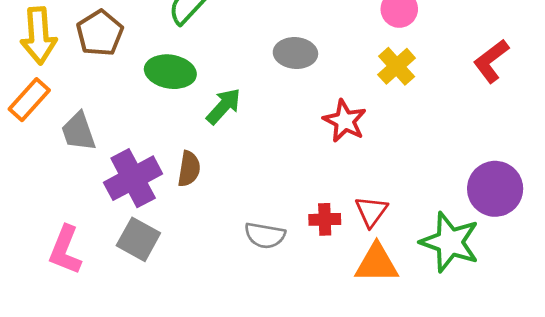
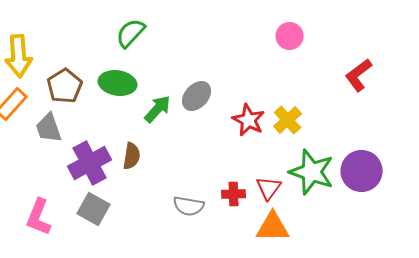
brown pentagon: (100, 33) -> (65, 86), moved
gray ellipse: (295, 53) -> (197, 96), moved, turned -52
yellow cross: (397, 66) -> (288, 120), moved
green star: (450, 242) -> (312, 172), moved

